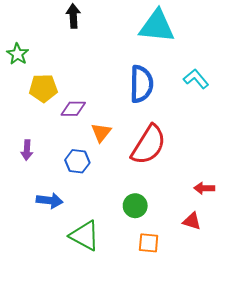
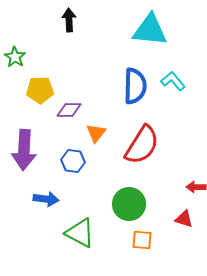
cyan L-shape: (196, 79) -> (173, 81), moved
purple arrow: (27, 150) -> (24, 150), size x2.0
green circle: (135, 206) -> (129, 204), size x1.4

